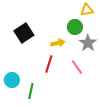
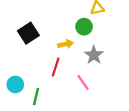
gray star: (88, 43) -> (94, 55), moved
pink line: (77, 67) -> (83, 82), moved

